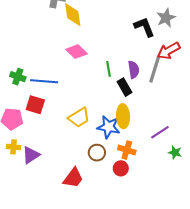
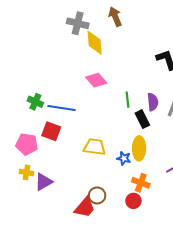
yellow trapezoid: (79, 117) -> (95, 147), turned -145
blue star: (109, 127) -> (124, 158), size x0.6
brown circle: (97, 153) -> (97, 195), moved

